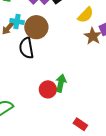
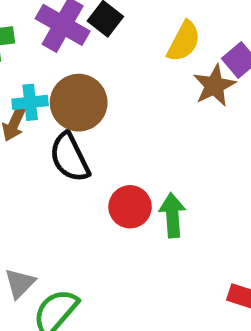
brown star: (93, 36) -> (214, 85), turned 30
red circle: (48, 89) -> (130, 207), moved

